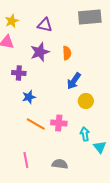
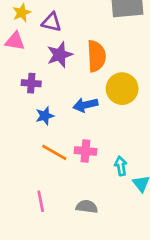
purple triangle: (45, 25) -> (52, 22), moved
orange semicircle: (67, 53) -> (96, 56), size x1.6
blue arrow: (74, 81) -> (85, 105), moved, turned 42
yellow circle: (86, 101) -> (122, 89), moved, size x1.5

